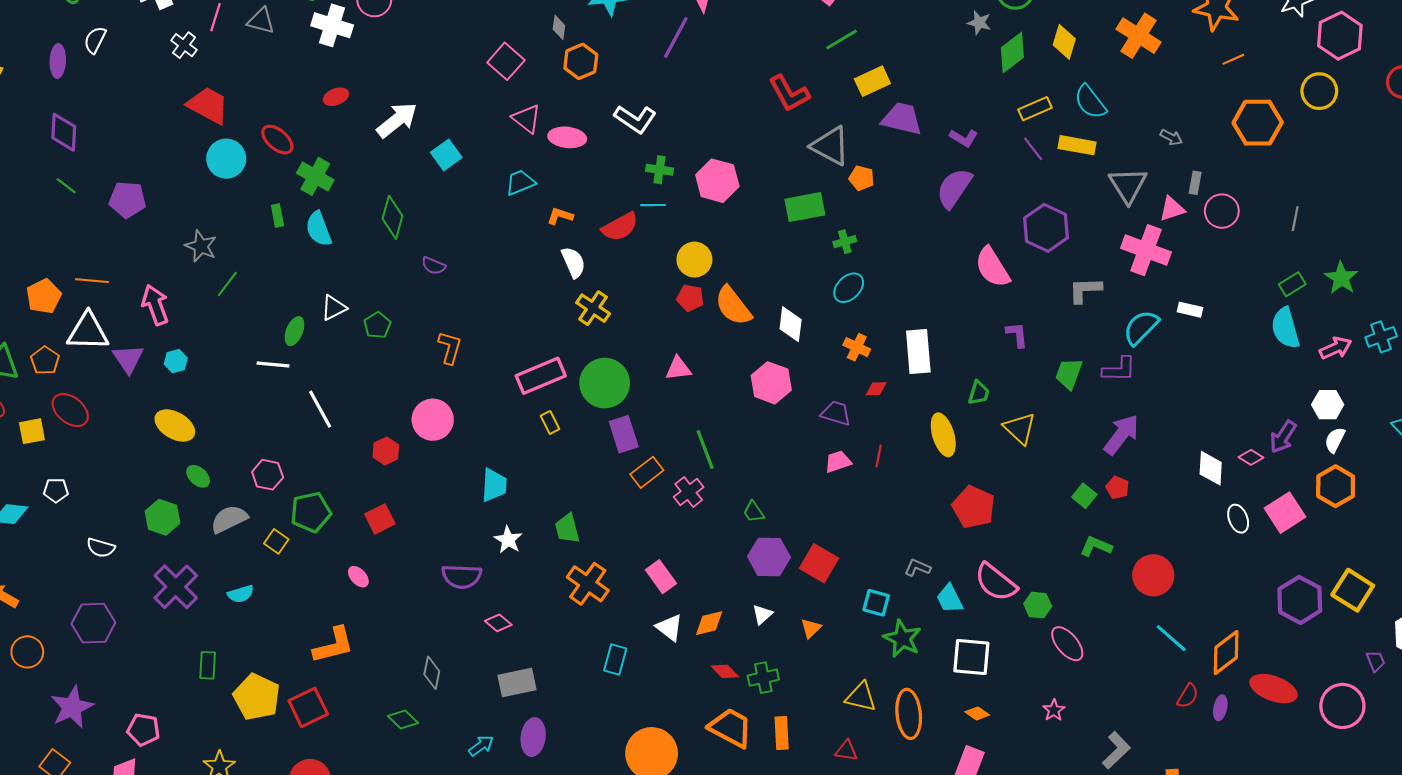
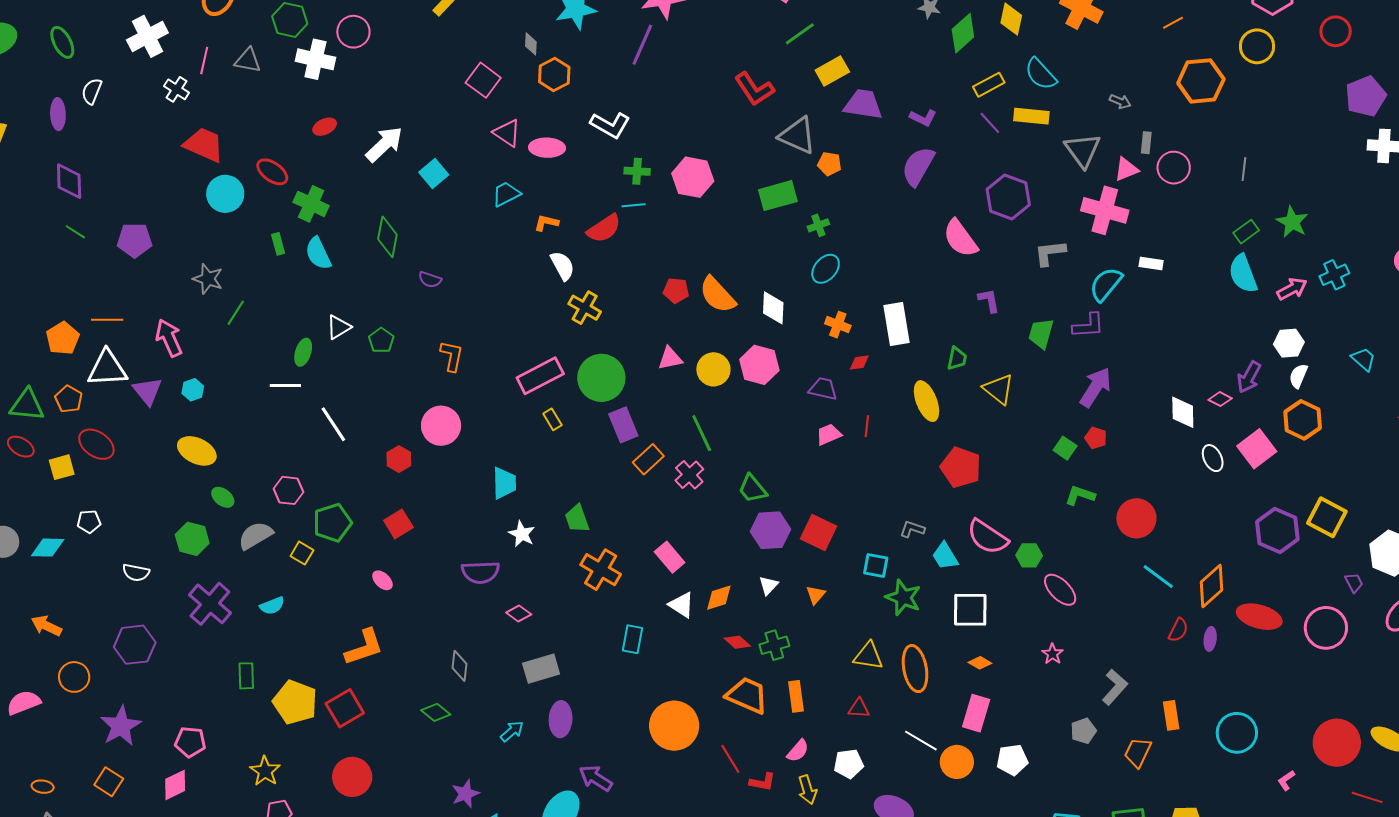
yellow circle: (694, 260) -> (713, 369), moved
green trapezoid: (754, 512) -> (752, 489), size x1.4

